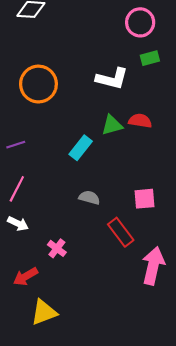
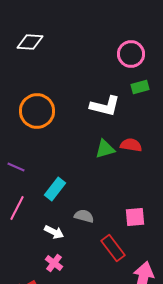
purple line: (16, 145) -> (16, 167), turned 42
cyan rectangle: (81, 148) -> (55, 189), moved
white arrow: (18, 224) -> (54, 232), moved

